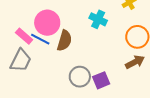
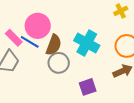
cyan cross: (98, 19) -> (87, 43), moved, size x1.4
gray circle: (80, 77) -> (59, 63), moved

